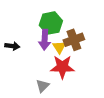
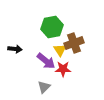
purple arrow: (45, 40) -> (46, 61), moved, turned -54
red star: (62, 67) -> (63, 69), size x0.7

